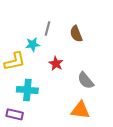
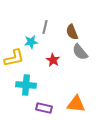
gray semicircle: (86, 80) -> (80, 52), moved
purple rectangle: (15, 114) -> (44, 108), moved

